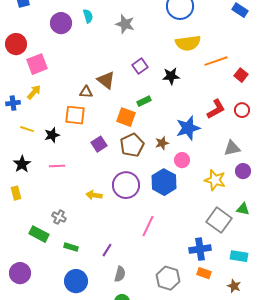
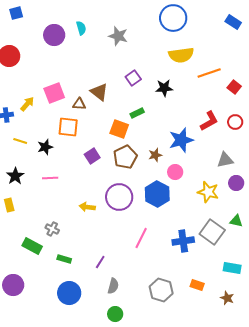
pink square: (37, 64) -> (54, 93), moved
blue cross: (200, 249) -> (183, 241), moved

